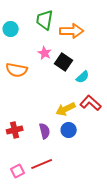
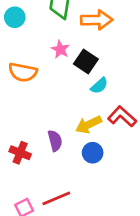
cyan semicircle: (83, 77) -> (99, 86), moved
red cross: (15, 130) -> (20, 153), turned 35
purple semicircle: (45, 131) -> (55, 141), moved

